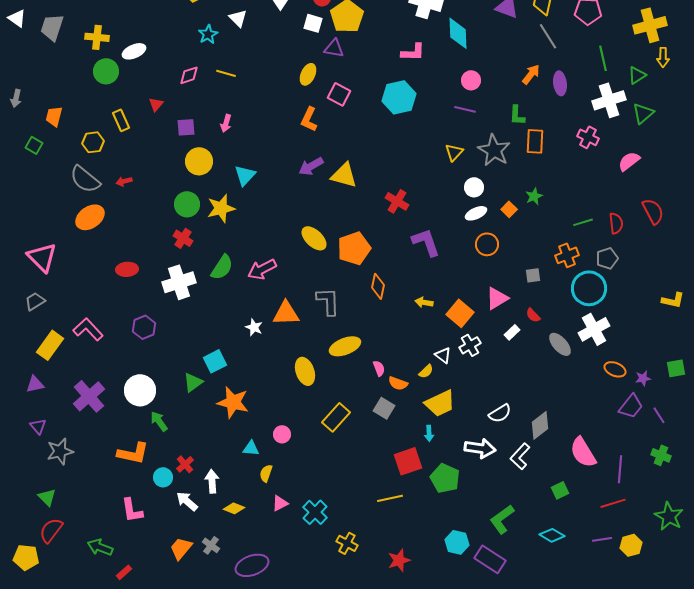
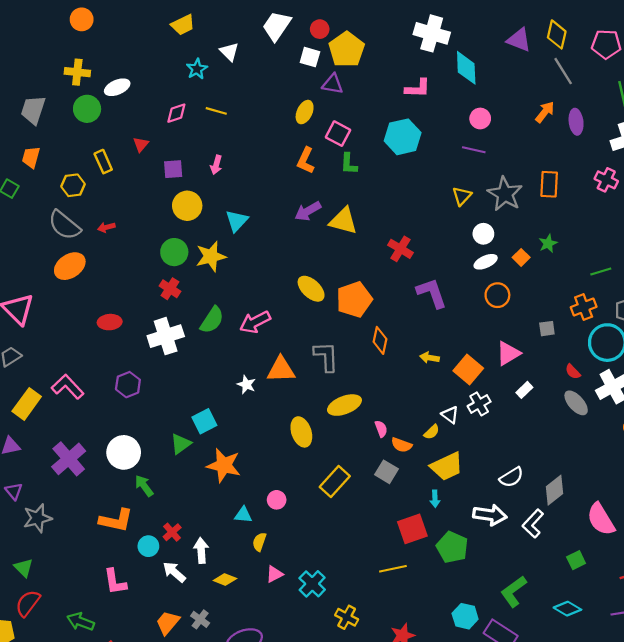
gray trapezoid: (52, 27) -> (33, 110), moved
green L-shape: (517, 115) -> (349, 164), moved
red semicircle: (533, 315) -> (573, 372), moved

